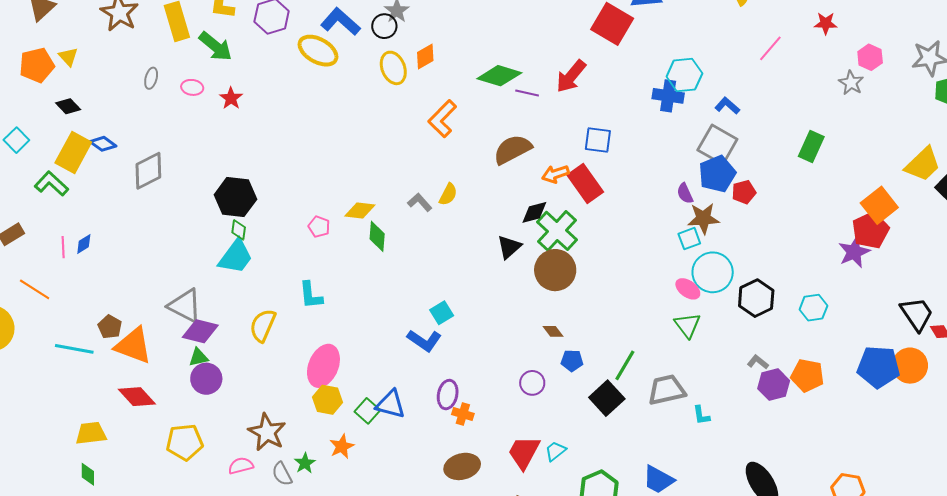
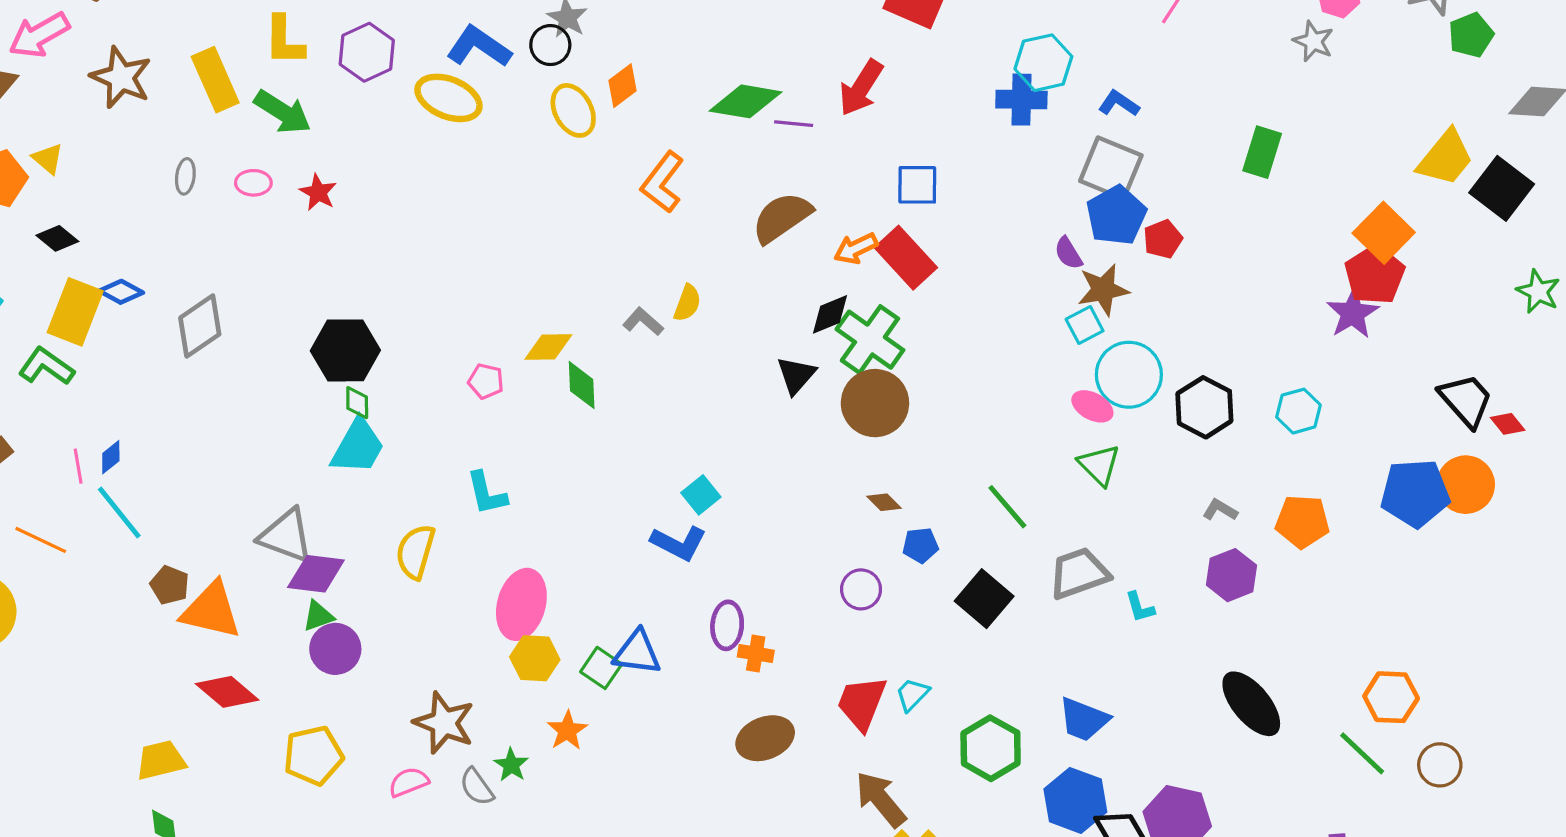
cyan line: (74, 349) -> (119, 513), moved, turned 48
green line: (625, 365) -> (1007, 507), moved, turned -64
purple hexagon: (774, 385) -> (1231, 575), moved

